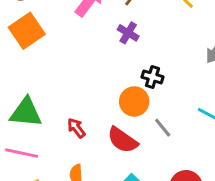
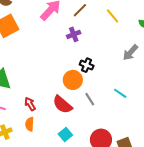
purple cross: (128, 33) -> (74, 34), turned 32
red arrow: (76, 128) -> (30, 104), moved

